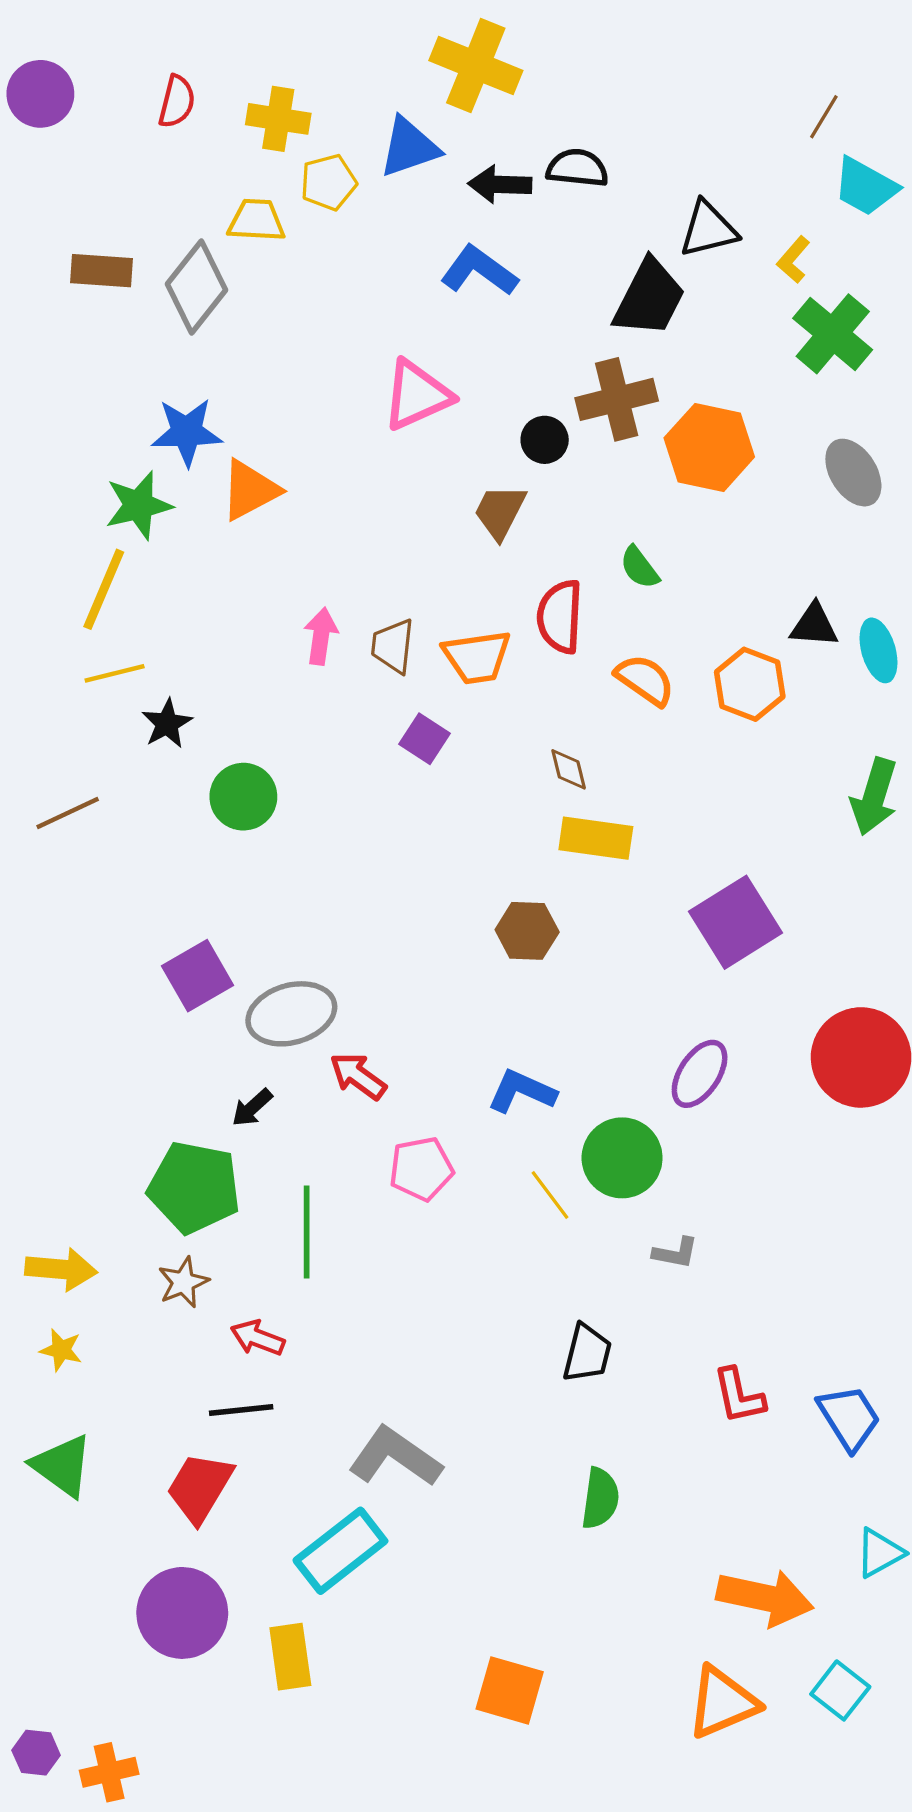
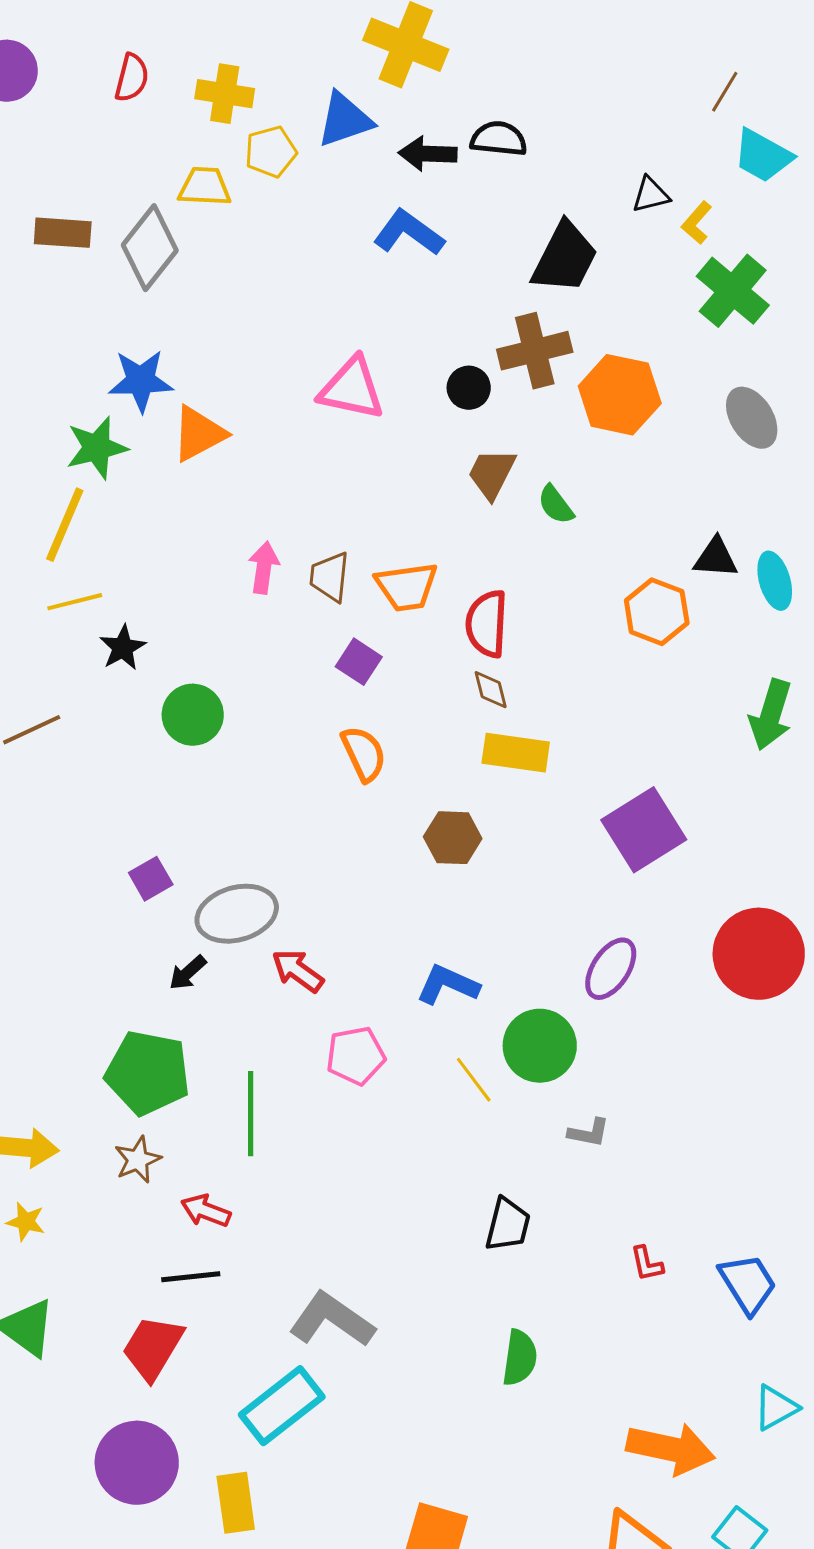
black triangle: (708, 229) -> (651, 195), moved, size x0.7
pink triangle: (417, 395) -> (352, 389), moved, turned 36
brown trapezoid: (500, 512) -> (492, 474), moved
red semicircle: (560, 617) -> (487, 624), moved
orange semicircle: (645, 680) -> (364, 754), moved, turned 30
purple square: (198, 976) -> (151, 879), size x0.7
black arrow: (252, 1108) -> (188, 973), moved
red L-shape: (739, 1396) -> (647, 1264), size x0.7

